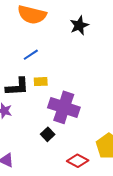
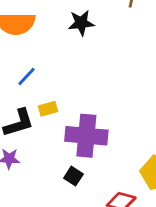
black star: (79, 25) -> (81, 23), turned 30

